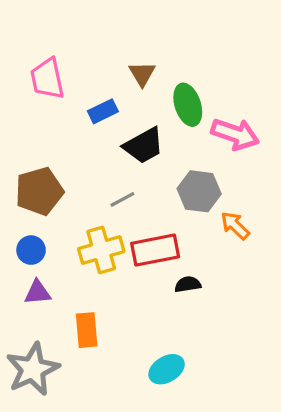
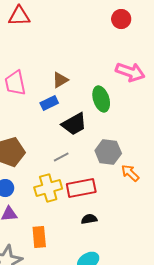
brown triangle: (142, 74) -> (60, 80), moved, turned 30
pink arrow: (235, 134) -> (130, 72), moved
black semicircle: (188, 284) -> (89, 219), moved

